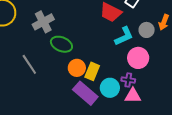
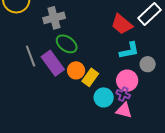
gray circle: (147, 30) -> (148, 64), moved
pink circle: (138, 58) -> (127, 81), moved
purple rectangle: (85, 93) -> (53, 63), moved

